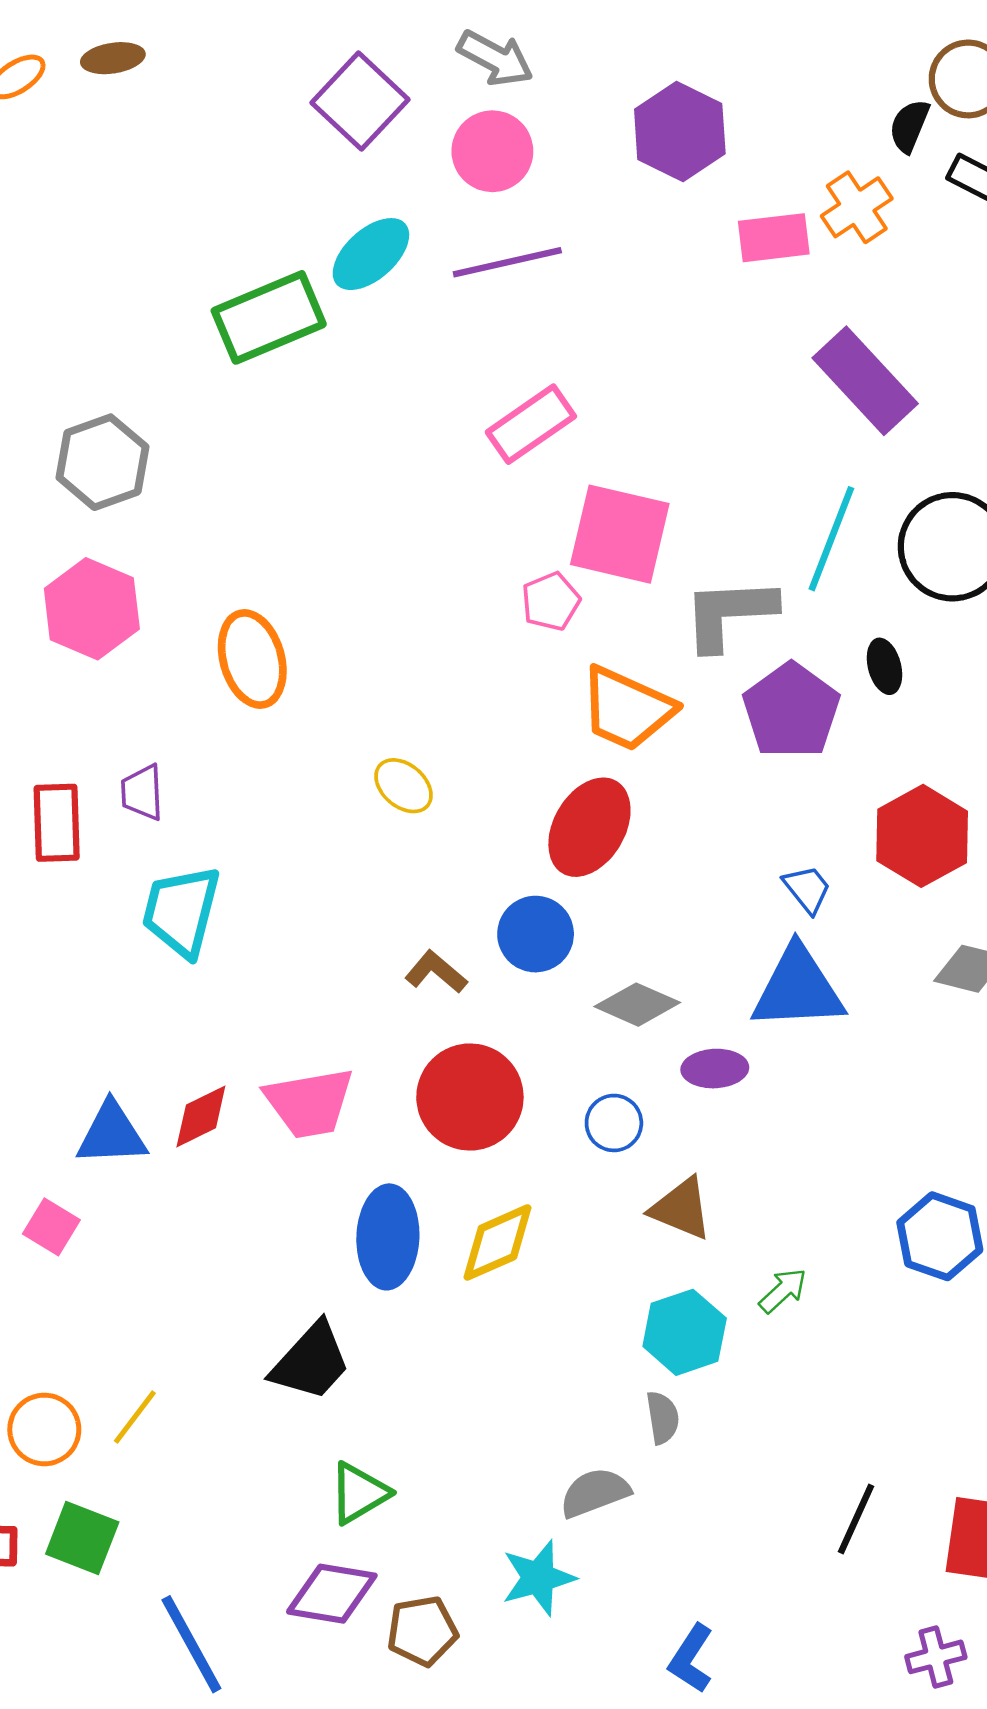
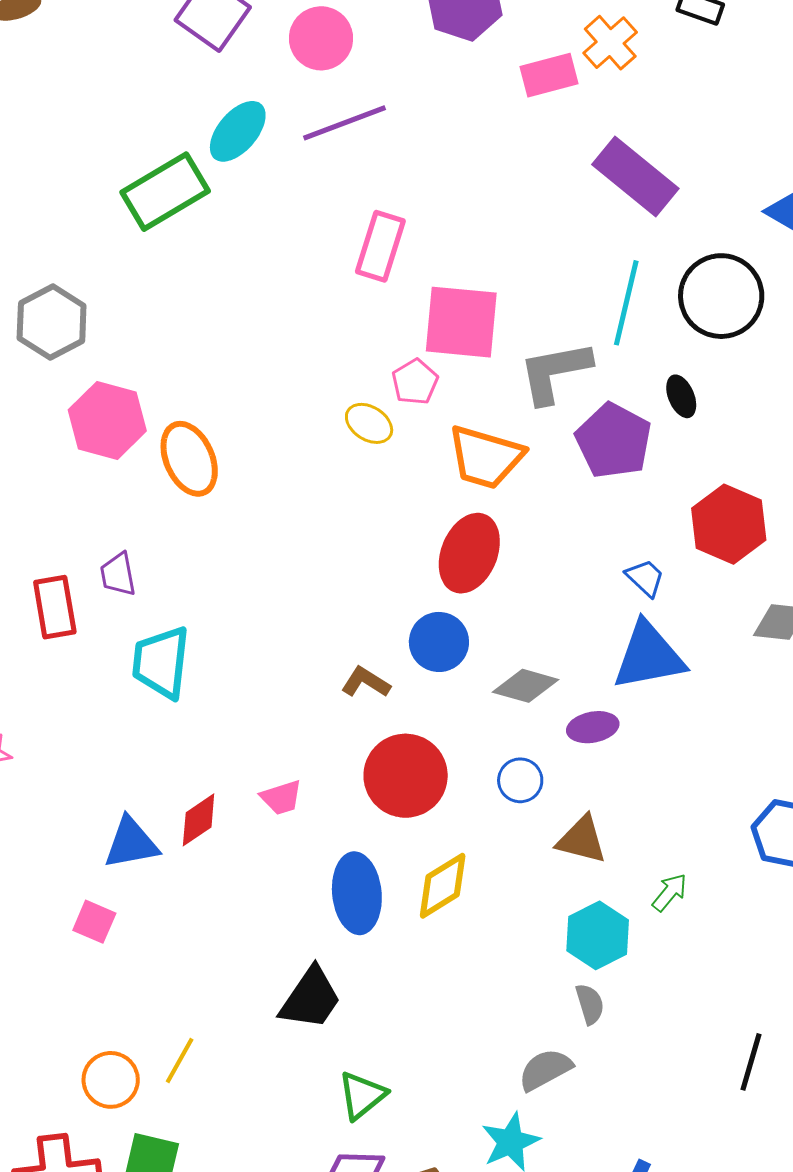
pink rectangle: (531, 424) -> (380, 246), turned -30
pink hexagon: (92, 609) -> (107, 420), moved
yellow ellipse: (403, 786) -> (369, 423), moved
pink trapezoid: (309, 1103) -> (281, 798), size x0.6

